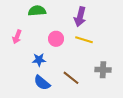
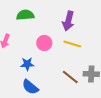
brown line: (71, 78) -> (70, 77), moved

